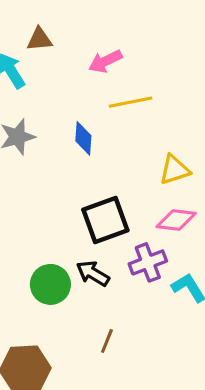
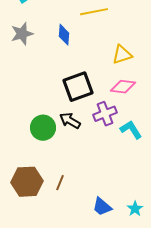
brown line: (107, 341) -> (60, 183), moved

